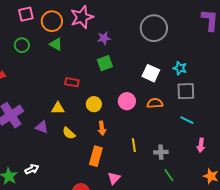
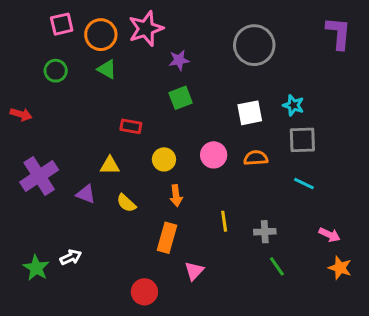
white square: (151, 73) -> (250, 113), turned -36
pink arrow: (201, 145) -> (329, 235), moved, turned -72

